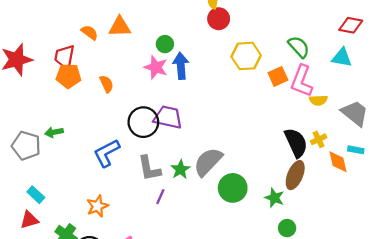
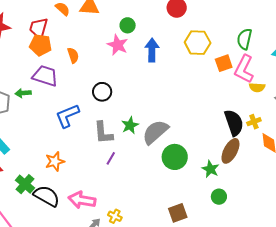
green semicircle: (299, 47) -> (244, 39), turned -130
blue arrow: (181, 66) -> (152, 50), moved
purple trapezoid: (168, 117) -> (45, 76), moved
black circle: (143, 122) -> (102, 92), size x0.7
green star: (180, 169) -> (130, 125), moved

